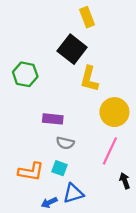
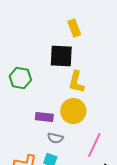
black square: (72, 49) -> (61, 56), turned -35
yellow circle: (114, 112) -> (73, 111), moved

